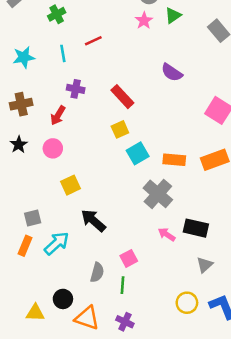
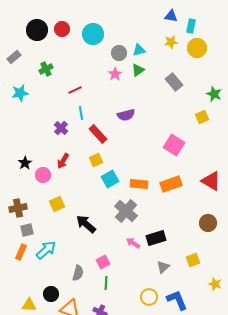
cyan line: (63, 53) -> (81, 113), moved
cyan star: (24, 57) -> (20, 93), moved
purple semicircle: (172, 72) -> (126, 115), moved, turned -48
purple cross: (76, 89) -> (61, 128), turned 32
brown cross: (21, 104) -> (18, 208), moved
red arrow: (58, 115) -> (63, 161), moved
black star: (19, 145) -> (25, 163), moved
black arrow: (93, 221) -> (86, 224), moved
black rectangle: (196, 228) -> (156, 238), turned -30
green line: (122, 285) -> (106, 283), moved

